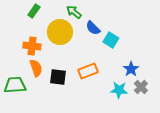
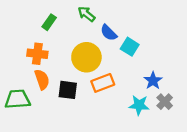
green rectangle: (34, 11) -> (49, 22), moved
yellow circle: (60, 32) -> (86, 57), moved

